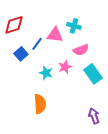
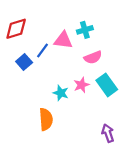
cyan cross: (74, 26) -> (85, 30), turned -32
pink star: (65, 67) -> (81, 85), moved
cyan star: (46, 73) -> (61, 93), moved

